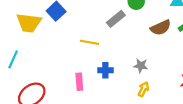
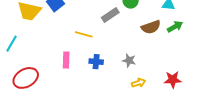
pink rectangle: (79, 82) -> (66, 60), moved
yellow arrow: (143, 89) -> (139, 83), moved, turned 40

